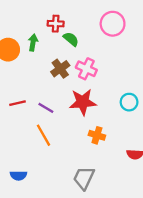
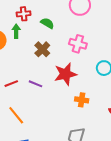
red cross: (56, 24) -> (24, 14), moved
pink cross: (86, 69) -> (78, 44), moved
orange line: (44, 135) -> (16, 115), moved

